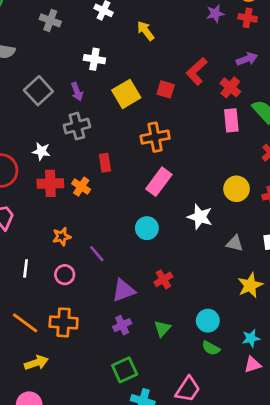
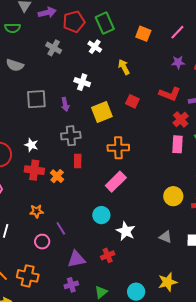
red L-shape: (197, 71) -> (170, 94), moved, turned -125
red square: (166, 89) -> (132, 101), moved
gray square: (38, 91) -> (36, 99), turned 30
gray cross: (77, 126) -> (71, 136), moved
white star: (200, 217) -> (126, 231), moved
pink circle: (65, 275) -> (42, 242), moved
yellow star: (250, 285) -> (168, 282), moved

